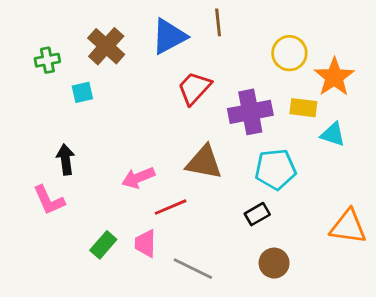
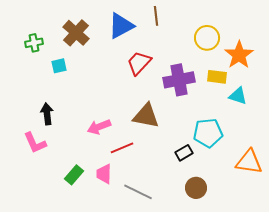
cyan pentagon: (275, 169) -> (208, 133), moved

